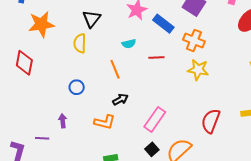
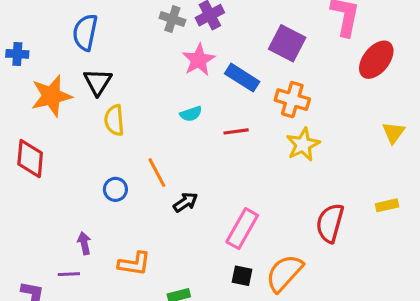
black triangle: (92, 19) -> (98, 82), moved
orange line: (115, 69) -> (157, 173), moved
yellow star: (198, 70) -> (303, 145), turned -30
purple arrow: (63, 121) -> (84, 243), moved
orange L-shape: (105, 122) -> (134, 264), moved
black square: (152, 149) -> (242, 276), turned -32

